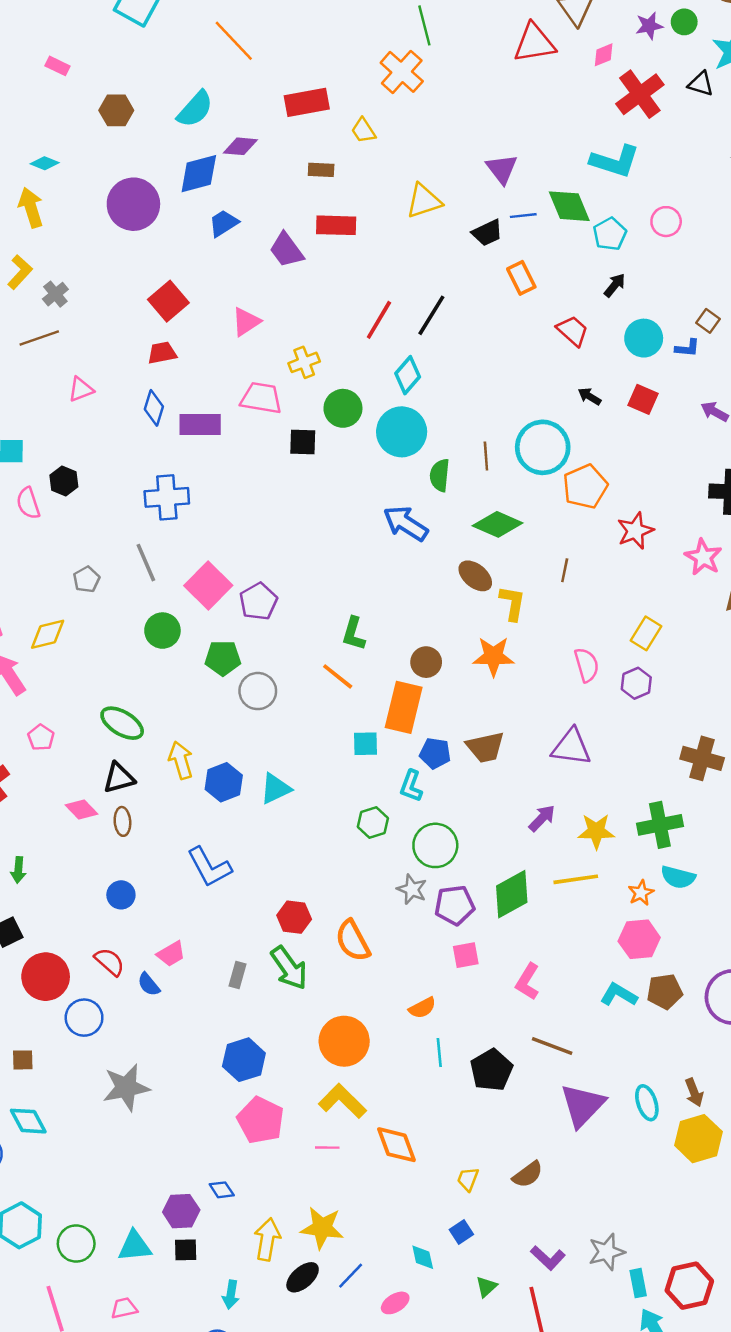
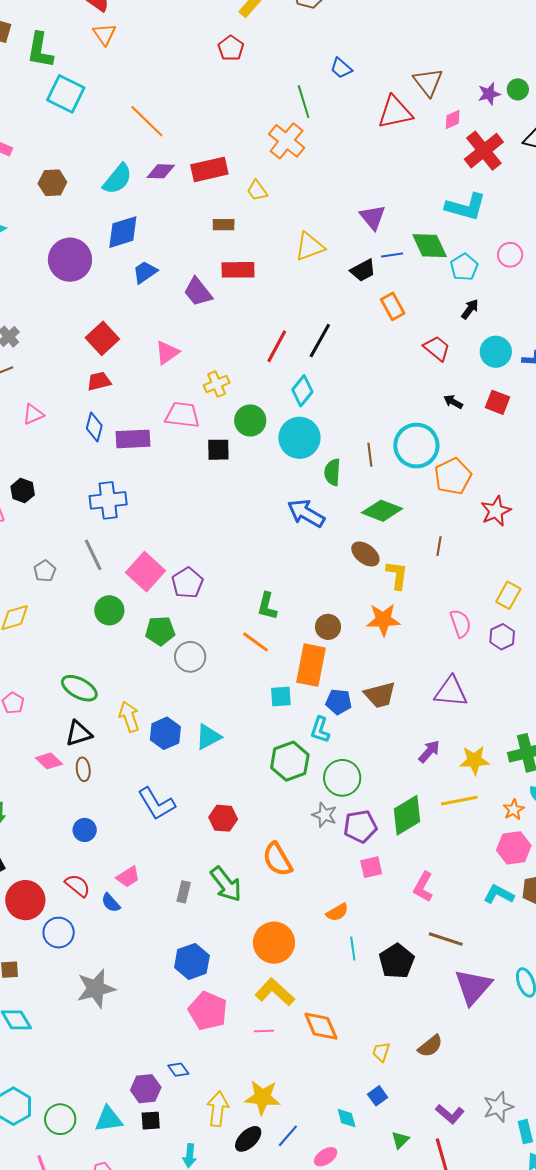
purple diamond: (240, 146) -> (161, 171), moved
green hexagon: (373, 823) -> (290, 761), size x1.5
red hexagon: (294, 917) -> (223, 818), moved

